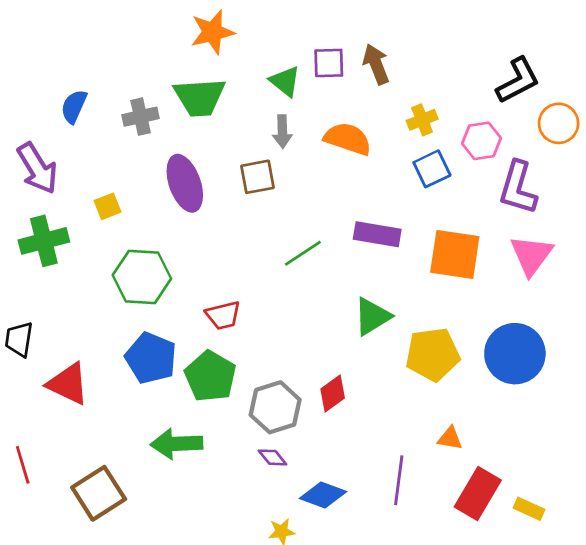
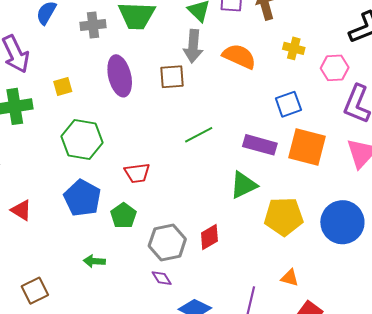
yellow cross: (422, 120) -> (294, 48), turned 30
gray arrow: (282, 131) -> (193, 46), size x1.4
blue square: (432, 169) -> (288, 104), moved
purple rectangle: (377, 234) -> (260, 145), moved
green pentagon: (210, 376) -> (123, 216), size x0.7
red triangle: (68, 384) -> (21, 210), size x0.7
green arrow: (177, 444) -> (94, 261), size x0.6
brown square: (99, 493) -> (35, 291), size x0.7

